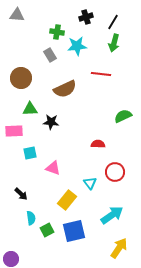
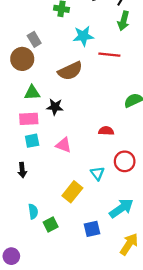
cyan star: (77, 46) -> (83, 36), moved
gray rectangle: (50, 55) -> (34, 39), moved
pink rectangle: (14, 131) -> (29, 119), moved
pink triangle: (53, 168) -> (64, 145), moved
black arrow: (21, 194) -> (22, 170), moved, turned 40
blue square: (74, 231) -> (92, 229), moved, size x0.7

